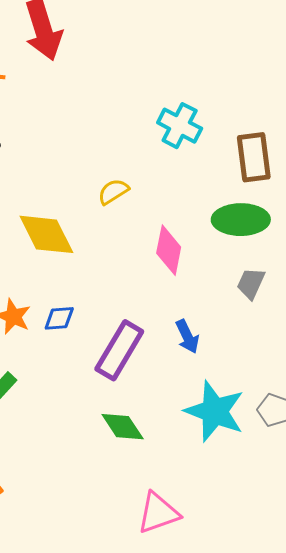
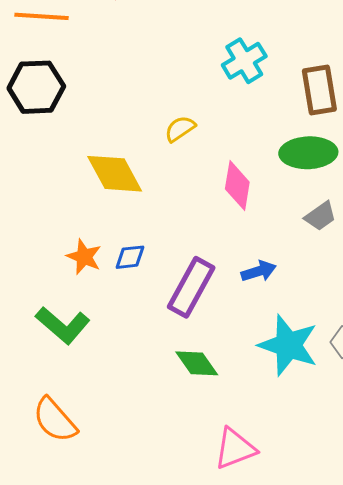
cyan cross: (180, 126) -> (244, 61), turned 33
gray trapezoid: (251, 283) -> (320, 216), turned -148
blue arrow: (187, 336) -> (259, 271), turned -80

